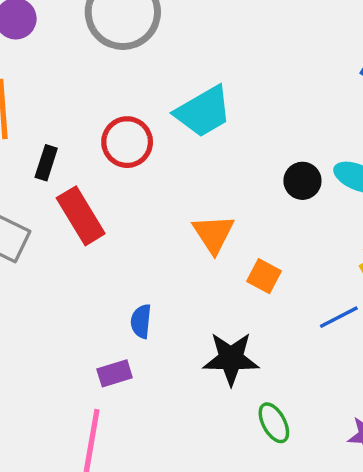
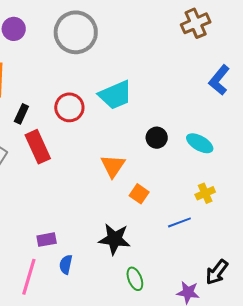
black circle: (302, 181) -> (157, 138), moved
blue semicircle: (141, 321) -> (66, 264), moved

